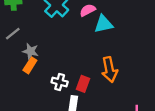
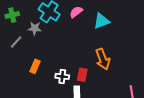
cyan triangle: (104, 24) -> (102, 21), moved
gray star: (31, 51) -> (35, 28), moved

